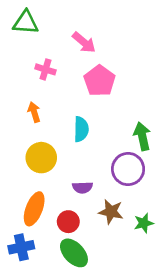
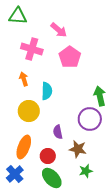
pink cross: (46, 69) -> (32, 49), size x1.5
cyan semicircle: (81, 129) -> (47, 91), moved
purple semicircle: (83, 187) -> (58, 132), turned 80
green star: (144, 223) -> (86, 171), moved
blue cross: (21, 247) -> (15, 174), turned -30

